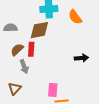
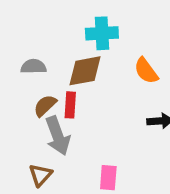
orange semicircle: (75, 17) -> (146, 71), moved
gray arrow: (24, 67) -> (58, 136), size x1.5

